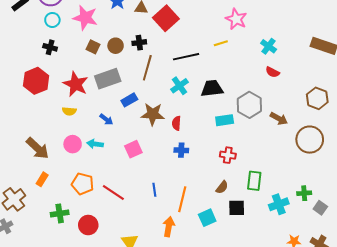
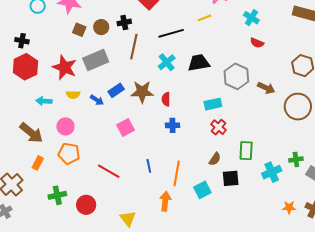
black cross: (50, 47) -> (22, 41), moved
blue rectangle: (129, 100) -> (116, 90), moved
yellow semicircle: (69, 111) -> (73, 95), moved
cyan rectangle: (225, 120) -> (213, 104), moved
cyan arrow: (95, 144) -> (44, 101), moved
red cross: (228, 155) -> (218, 127), turned 35
orange pentagon: (83, 184) -> (69, 154), moved

